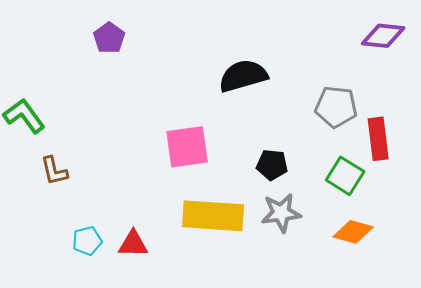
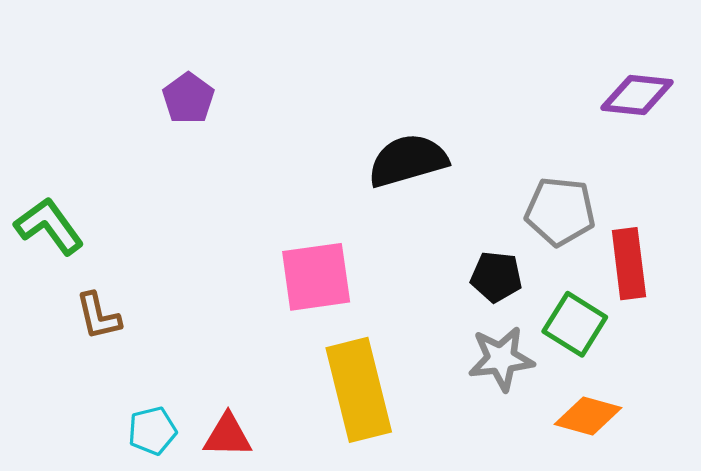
black pentagon: (272, 165) -> (496, 277), moved
gray star: (281, 213) -> (501, 359), moved
yellow rectangle: (213, 216) -> (359, 390), turned 72

